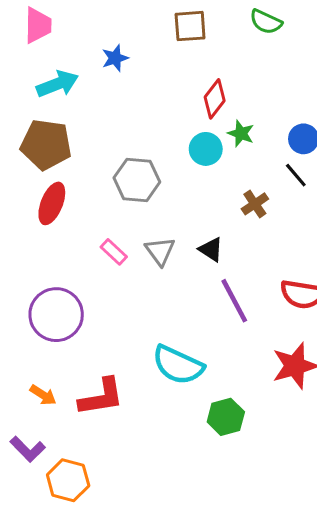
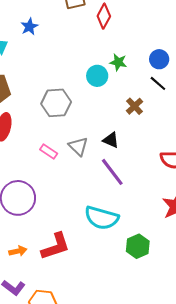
red diamond: (215, 99) -> (104, 16), moved
purple line: (234, 301) -> (112, 172), moved
orange arrow: (43, 395) -> (18, 251), turned -36

